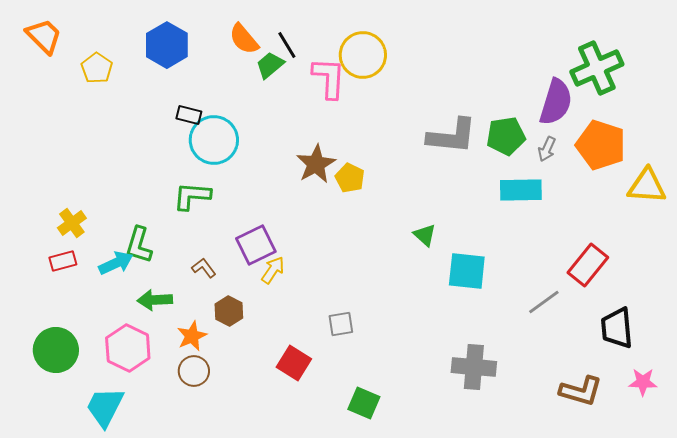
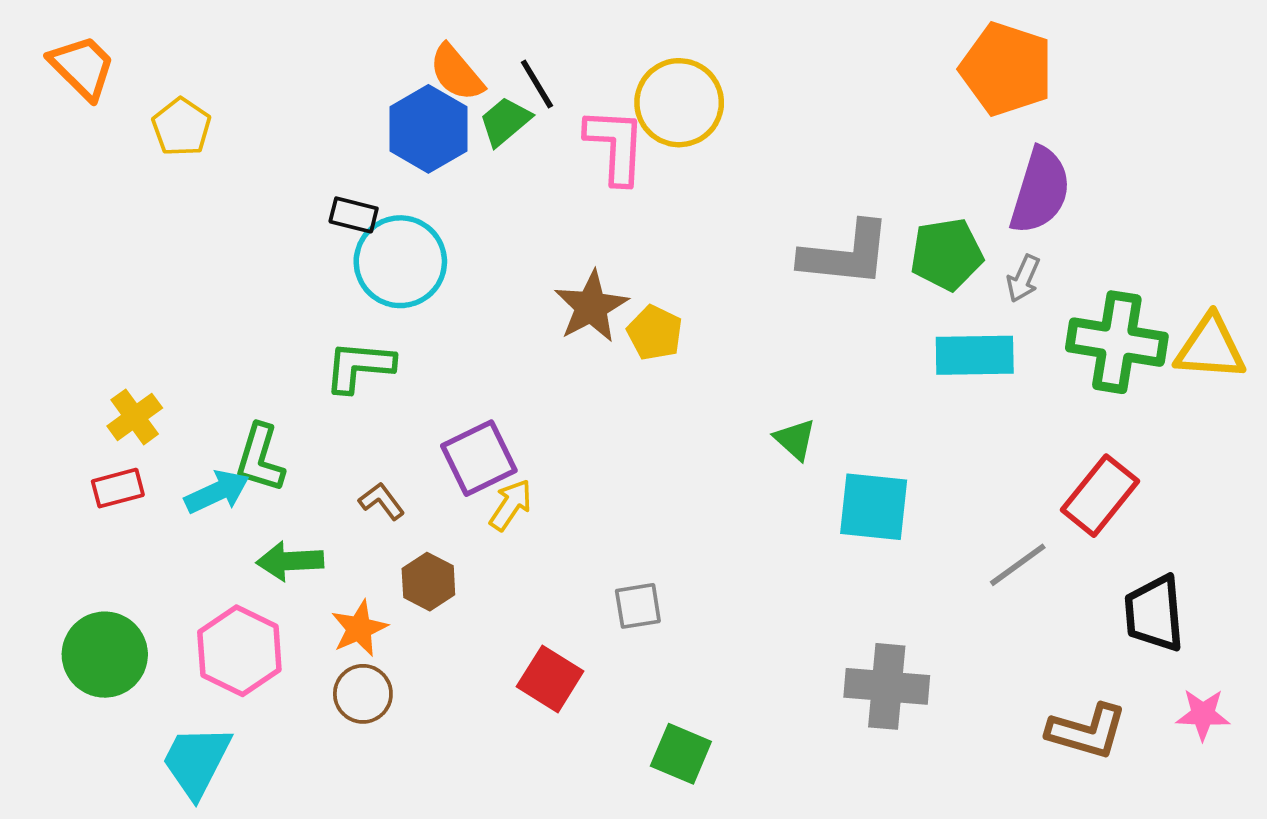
blue hexagon: (167, 45) -> (428, 129), moved
green cross: (597, 68) -> (1117, 342), moved, turned 33
orange pentagon: (601, 145) -> (1006, 69), moved

